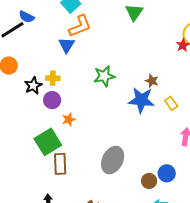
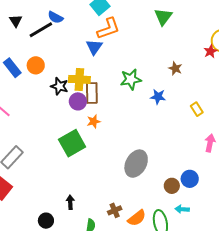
yellow cross: (53, 78) -> (79, 79), size x1.5
brown star: (152, 81) -> (175, 68), moved
black star: (33, 86) -> (59, 86), turned -30
blue star: (141, 100) -> (158, 97), moved, size x0.6
brown rectangle: (60, 164) -> (92, 93), moved

